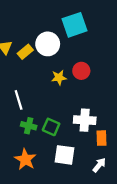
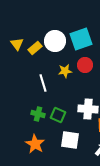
cyan square: (75, 25) -> (81, 39), moved
white line: (19, 100) -> (43, 83), moved

